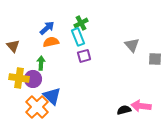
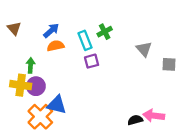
green cross: (81, 23) -> (105, 32), moved
brown triangle: (13, 46) -> (14, 28), moved
green arrow: (41, 63) -> (30, 65), moved
blue triangle: (52, 96) -> (57, 105), turned -30

